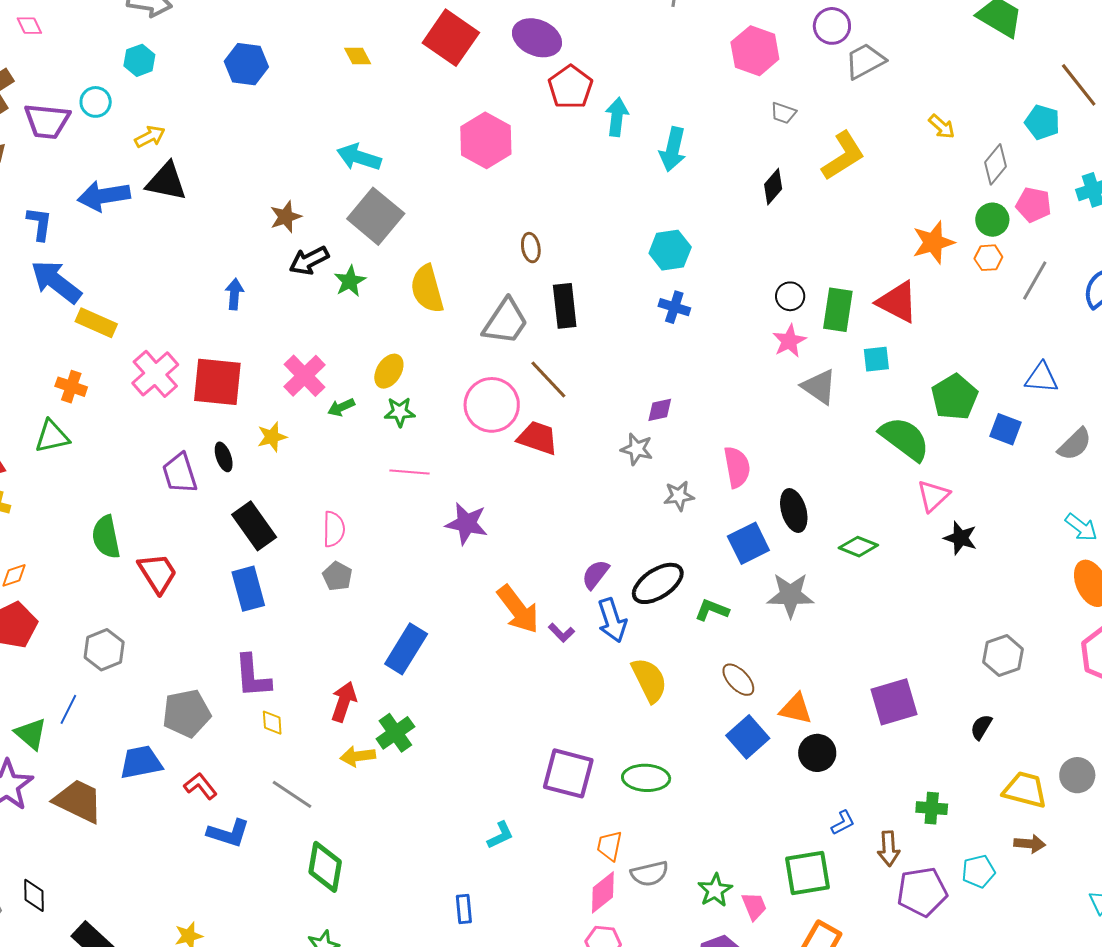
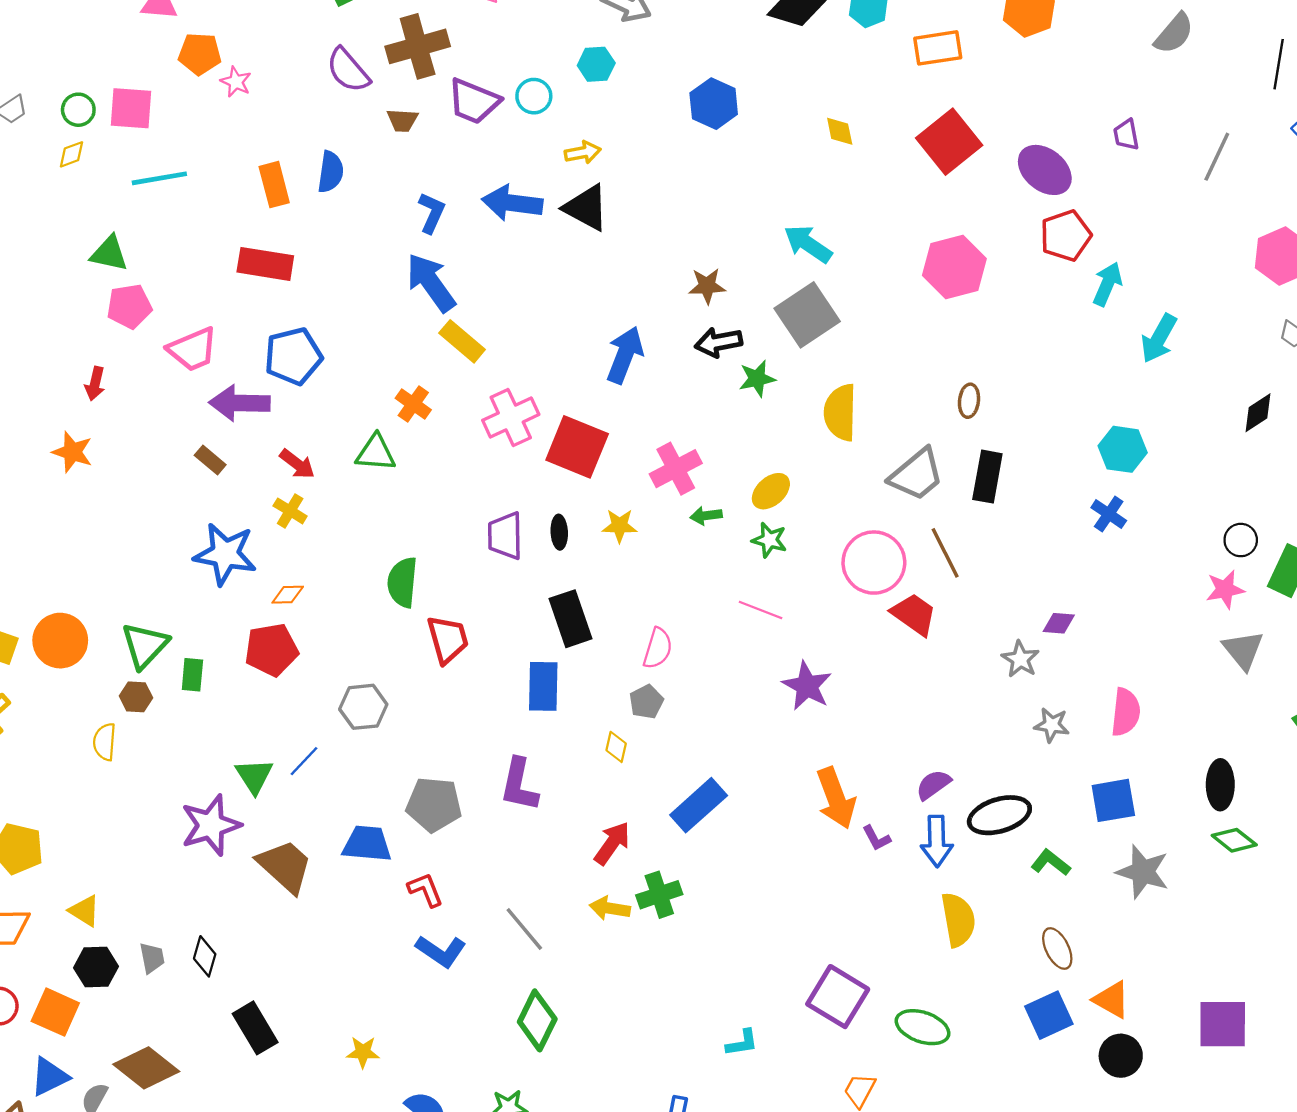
blue arrow: (234, 294) -> (625, 355), size x1.6
black ellipse: (794, 511) -> (1220, 785), moved
yellow diamond: (272, 723) -> (616, 747), moved

